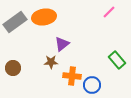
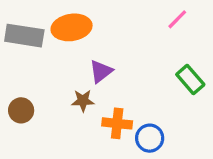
gray rectangle: (15, 22) -> (24, 36), turned 45
green rectangle: (117, 60) -> (190, 80), moved

